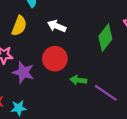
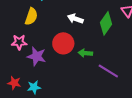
white arrow: (57, 26) -> (75, 19), moved
green arrow: (78, 80) -> (85, 53), moved

